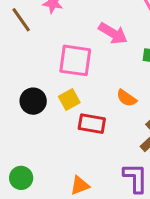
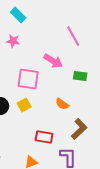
red rectangle: (92, 124) -> (44, 137), moved

